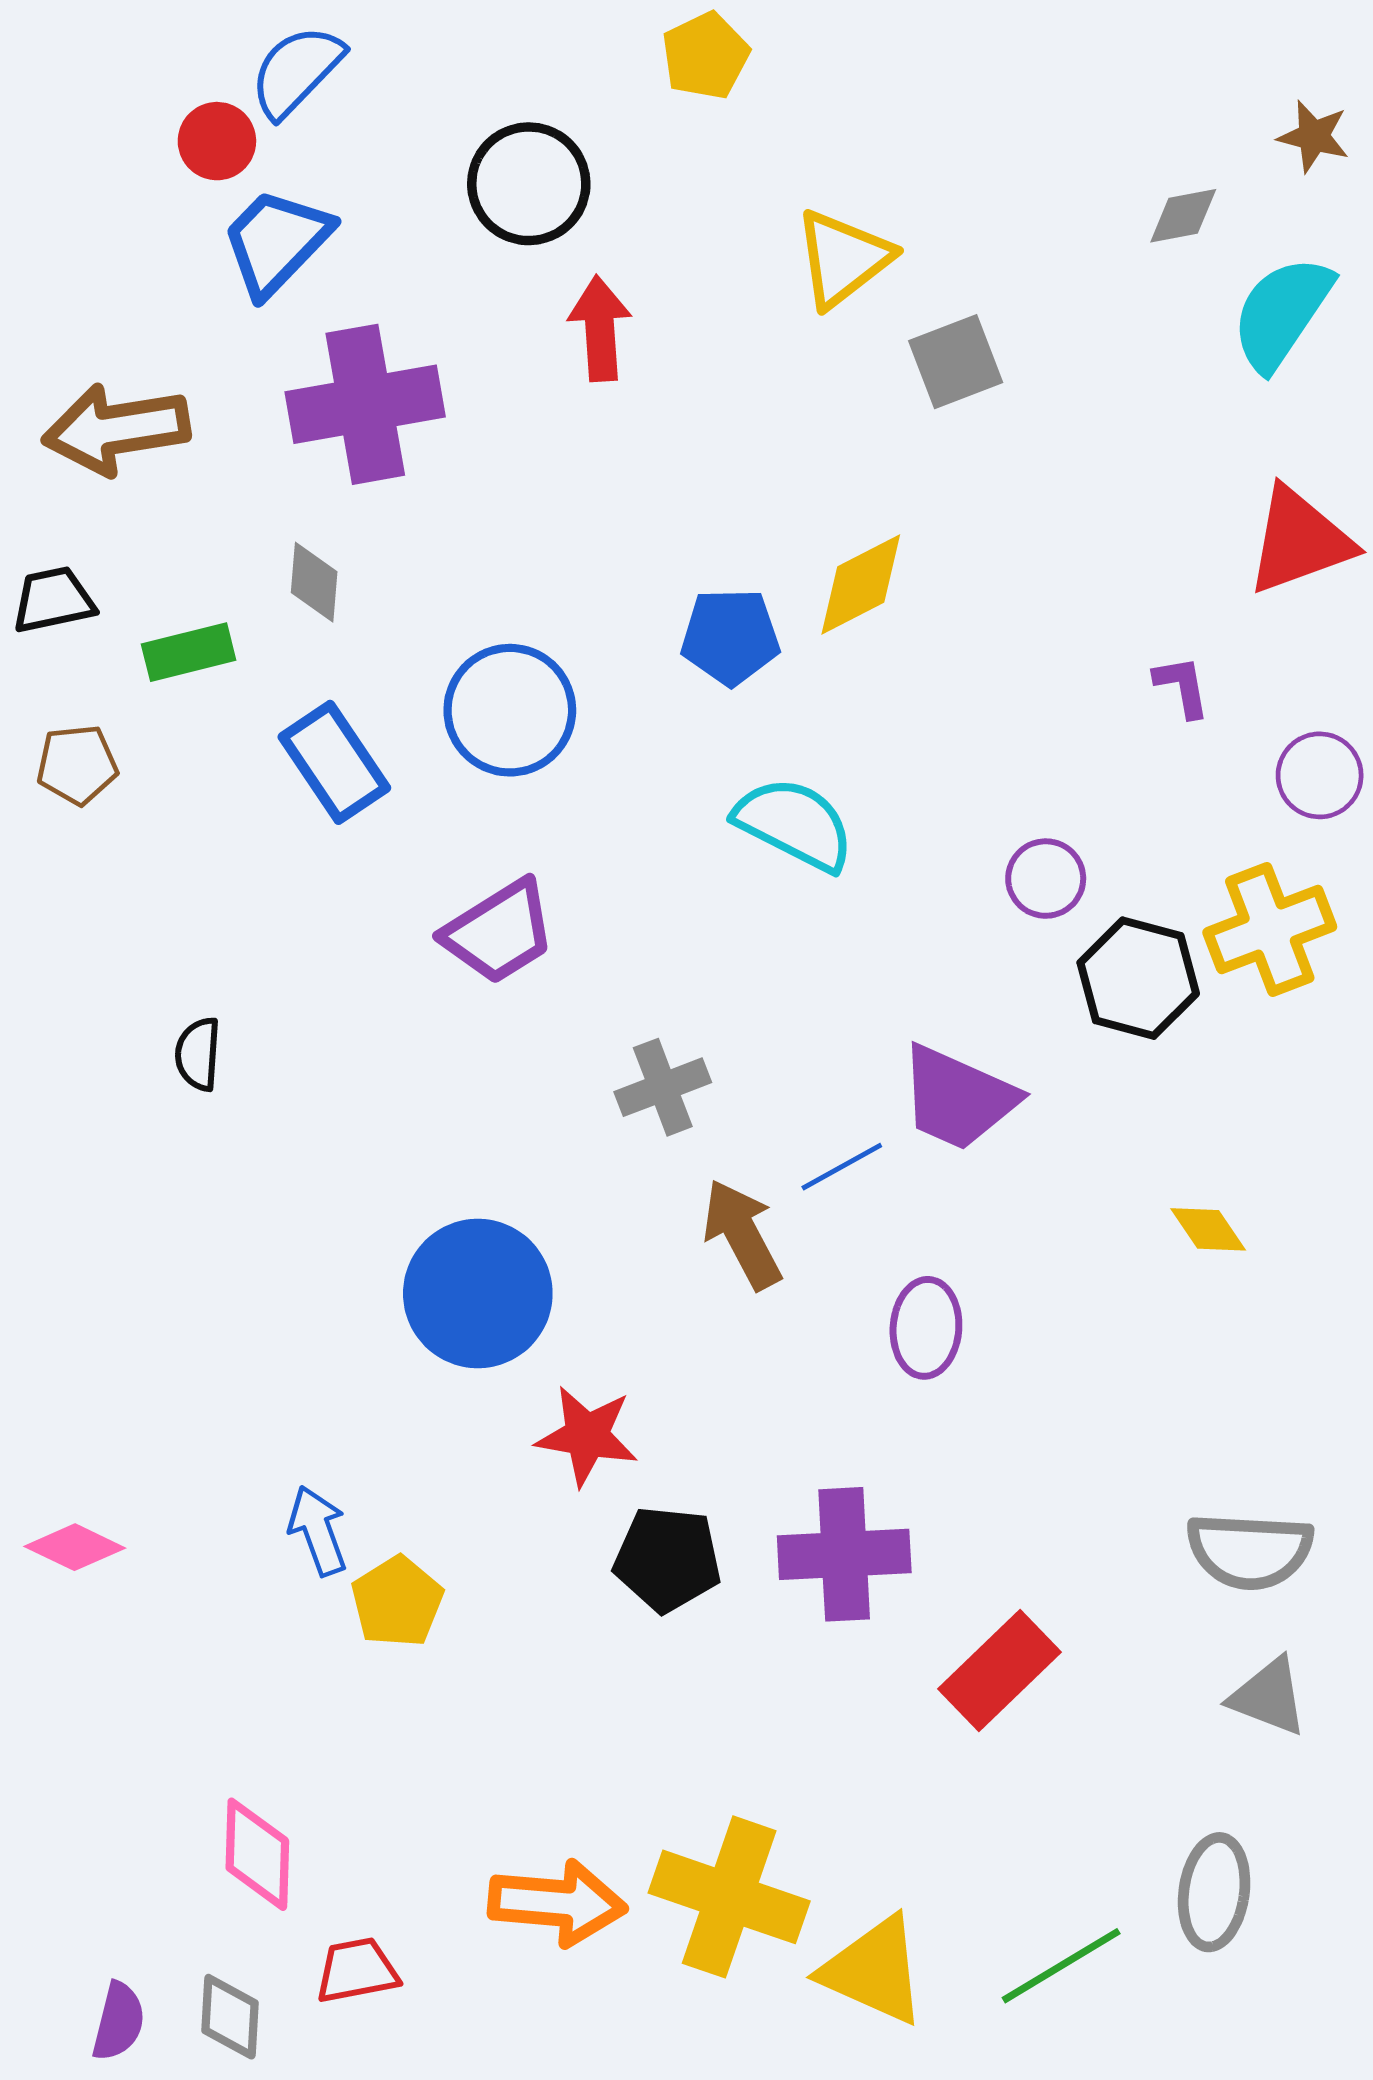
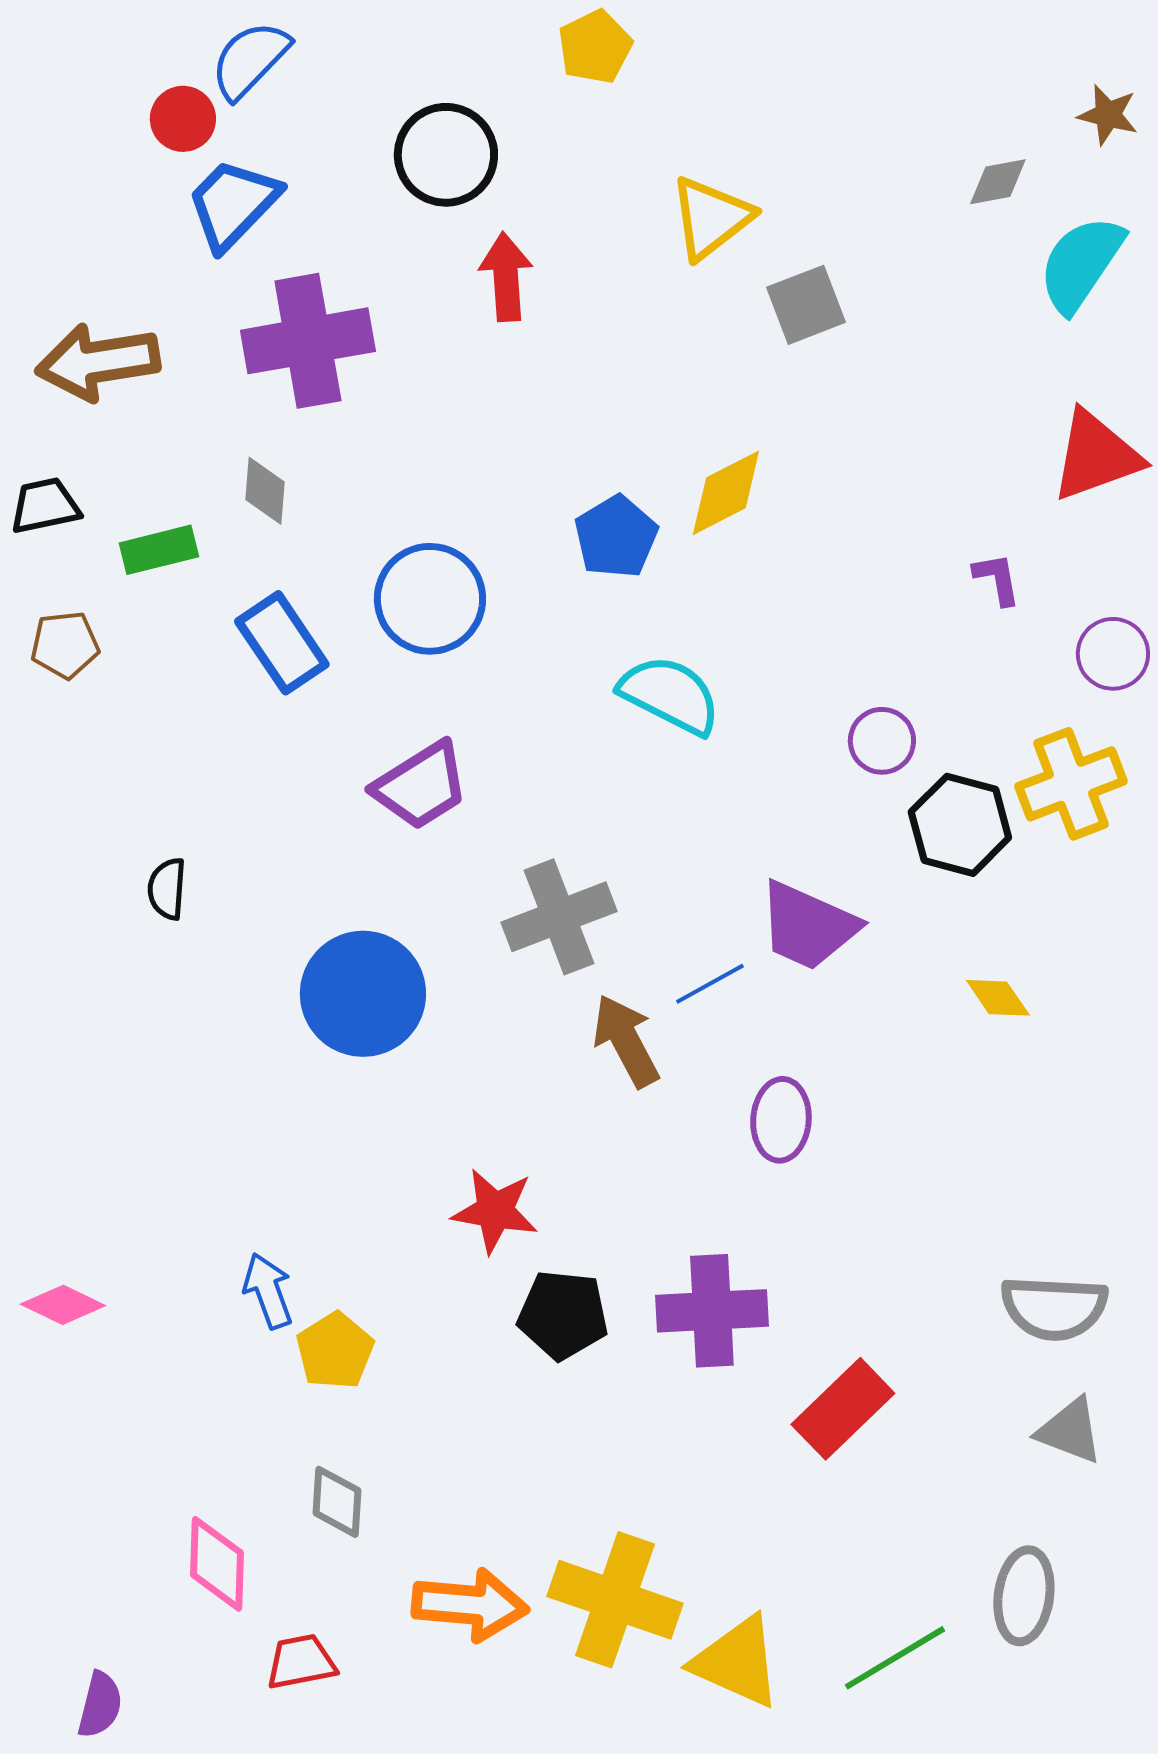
blue pentagon: (730, 637) -> (616, 537), turned -30
gray cross: (663, 1087) -> (559, 917), size x1.4
yellow diamond: (1208, 1229) -> (998, 998), moved
blue circle: (478, 1293) -> (363, 994), moved
gray diamond: (230, 2017) -> (337, 1502), moved

